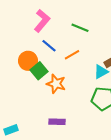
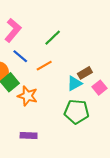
green line: (80, 28) -> (53, 38), turned -66

